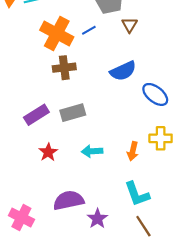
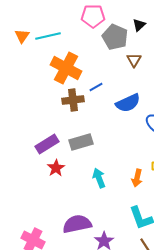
blue line: (89, 30) -> (96, 87), moved
cyan arrow: (92, 151) -> (99, 178), turned 72
red star: (48, 152) -> (56, 168), moved

